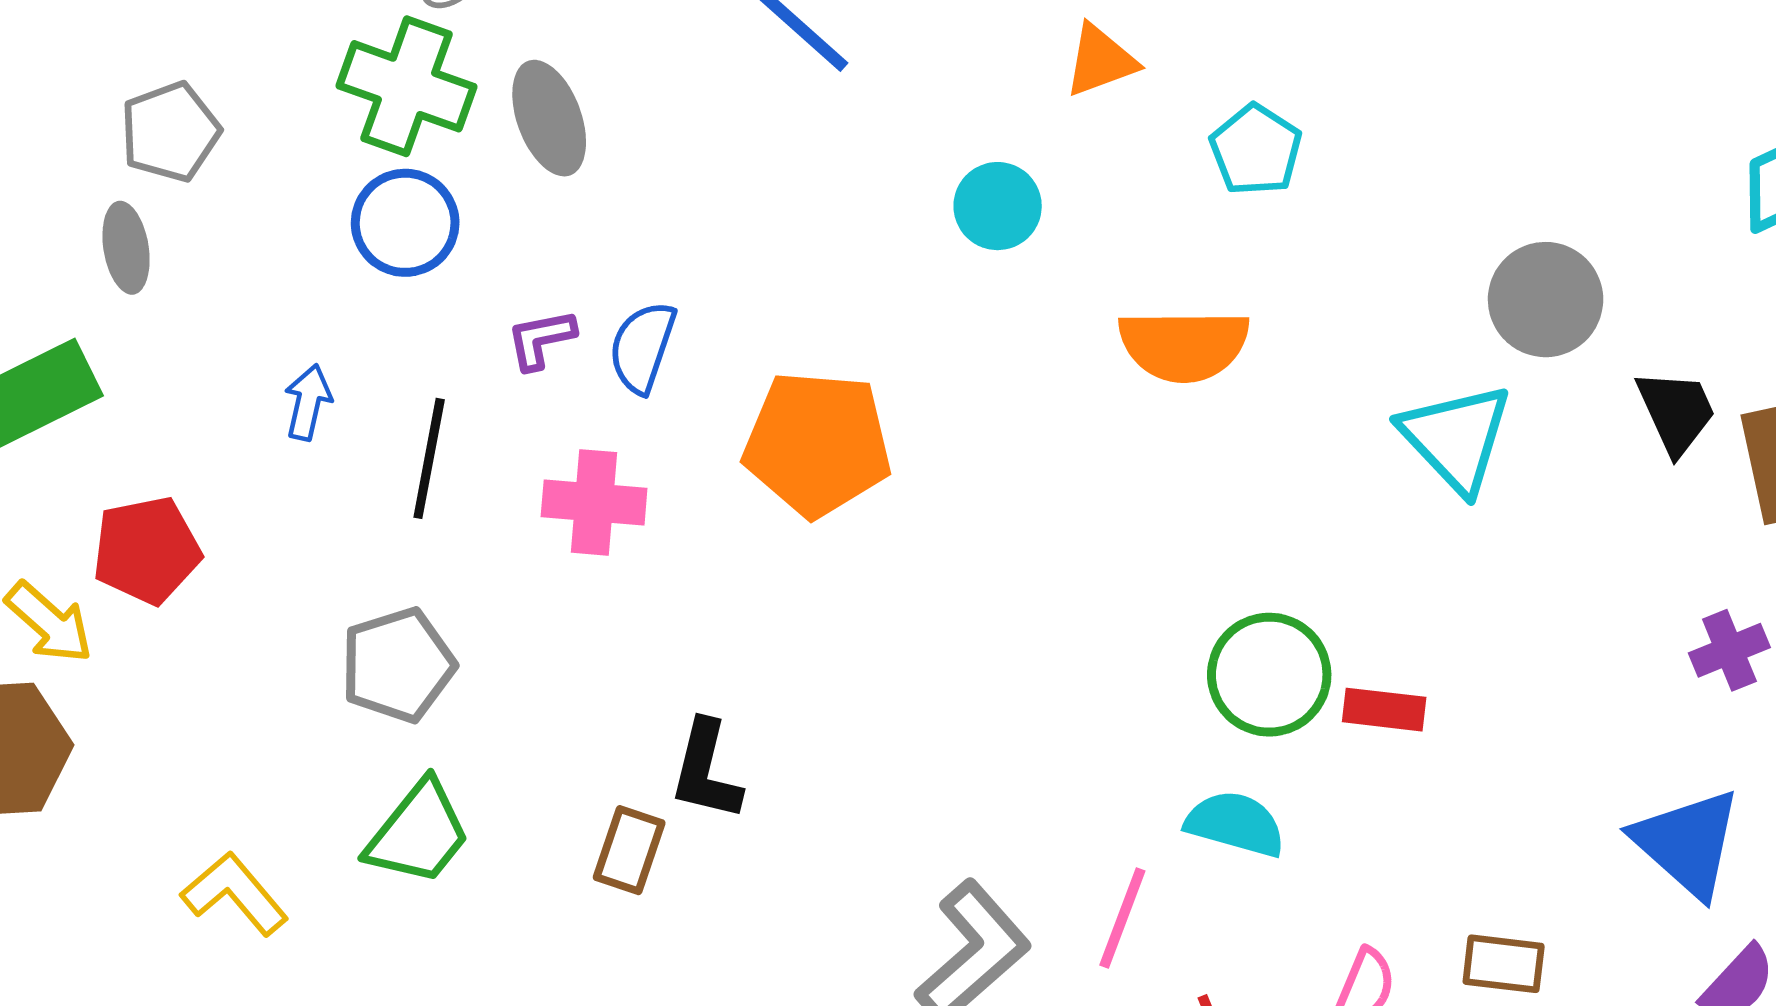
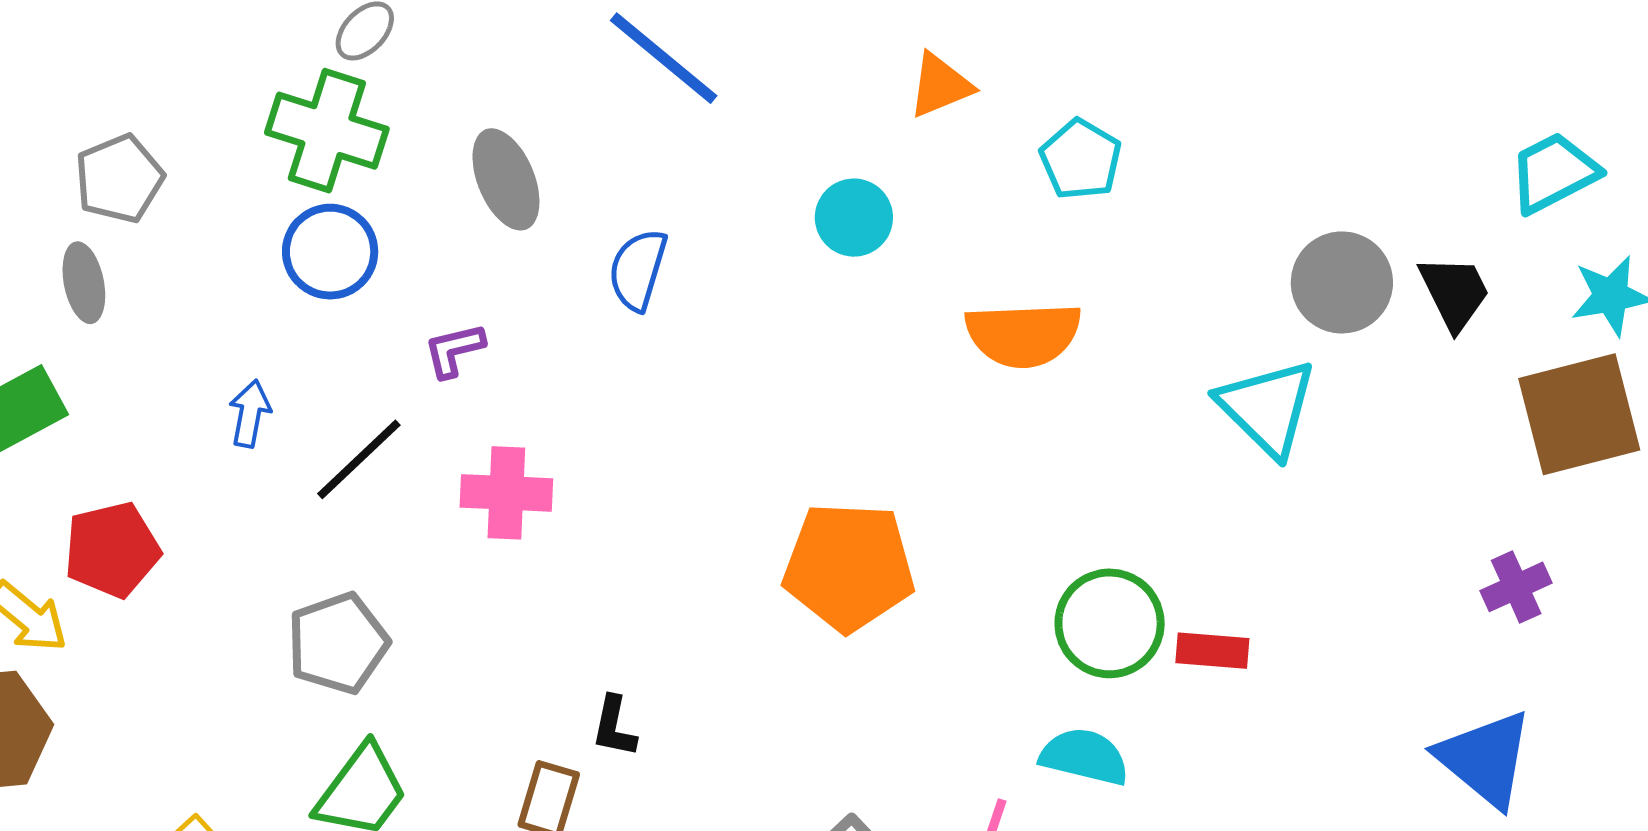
gray ellipse: (549, 118) -> (506, 179), moved
blue semicircle: (642, 347) -> (638, 270), moved
black trapezoid: (1676, 412) -> (1454, 293), moved
orange pentagon: (817, 444) -> (849, 567), moved
black line: (429, 458) -> (359, 459), turned 38
black L-shape: (706, 771) -> (614, 727), size x0.7

